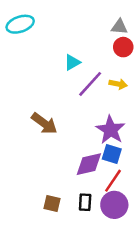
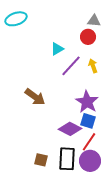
red circle: (123, 47) -> (88, 37), moved
yellow arrow: (118, 84) -> (93, 66), turned -120
purple diamond: (89, 164) -> (70, 129), turned 40
black rectangle: (85, 202) -> (67, 159), size x1.6

